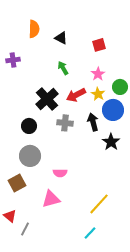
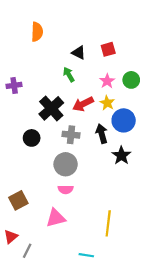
black triangle: (61, 38) -> (79, 53), moved
purple cross: (13, 60) -> (14, 85), moved
green circle: (120, 87) -> (131, 80), moved
gray circle: (30, 156) -> (66, 164), moved
yellow line: (99, 204) -> (108, 223), turned -35
red triangle: (10, 216) -> (11, 237), turned 40
cyan line: (90, 233) -> (86, 255), moved, turned 56

